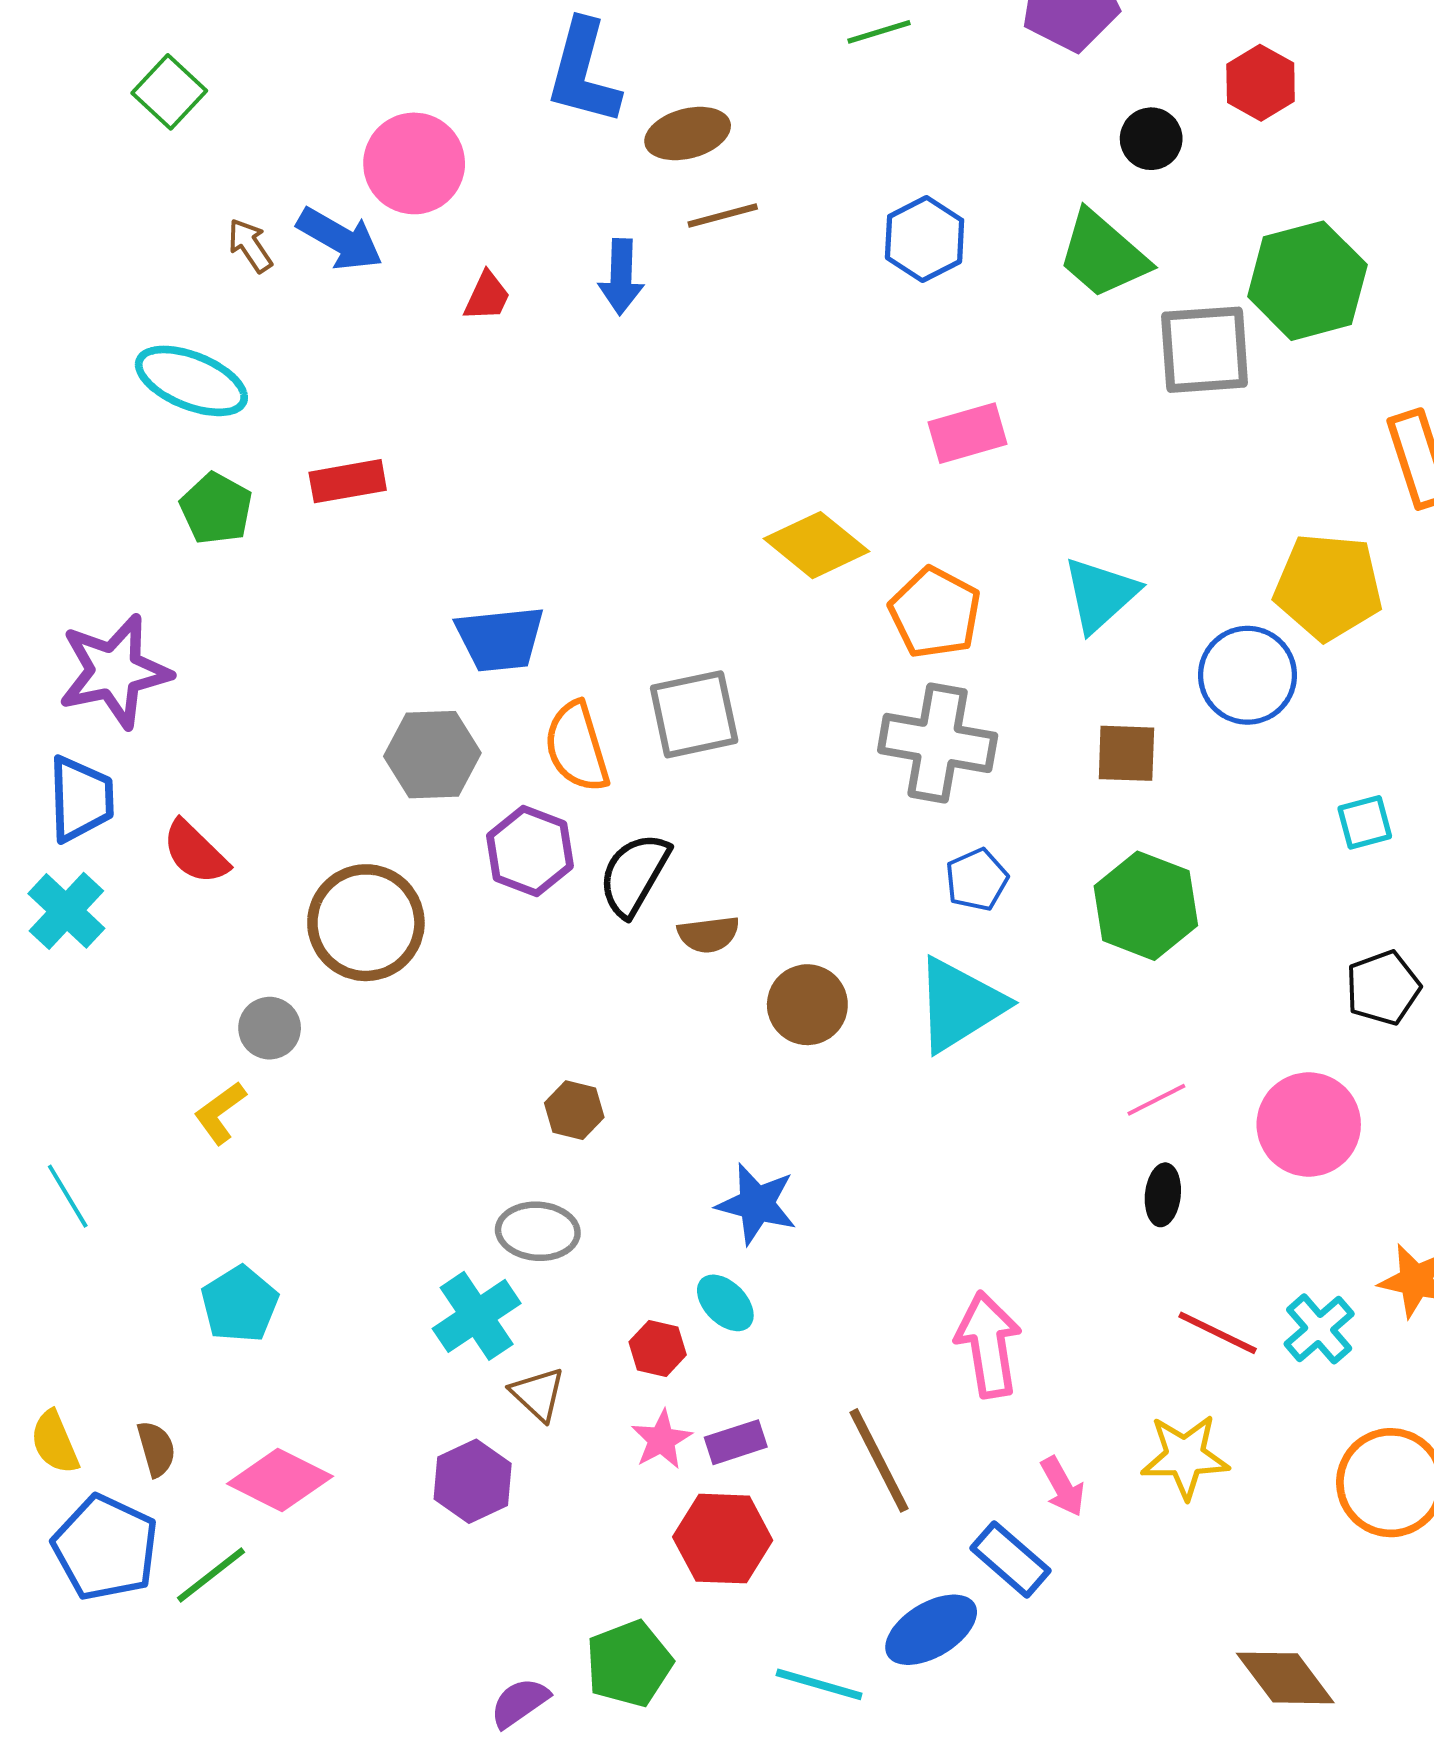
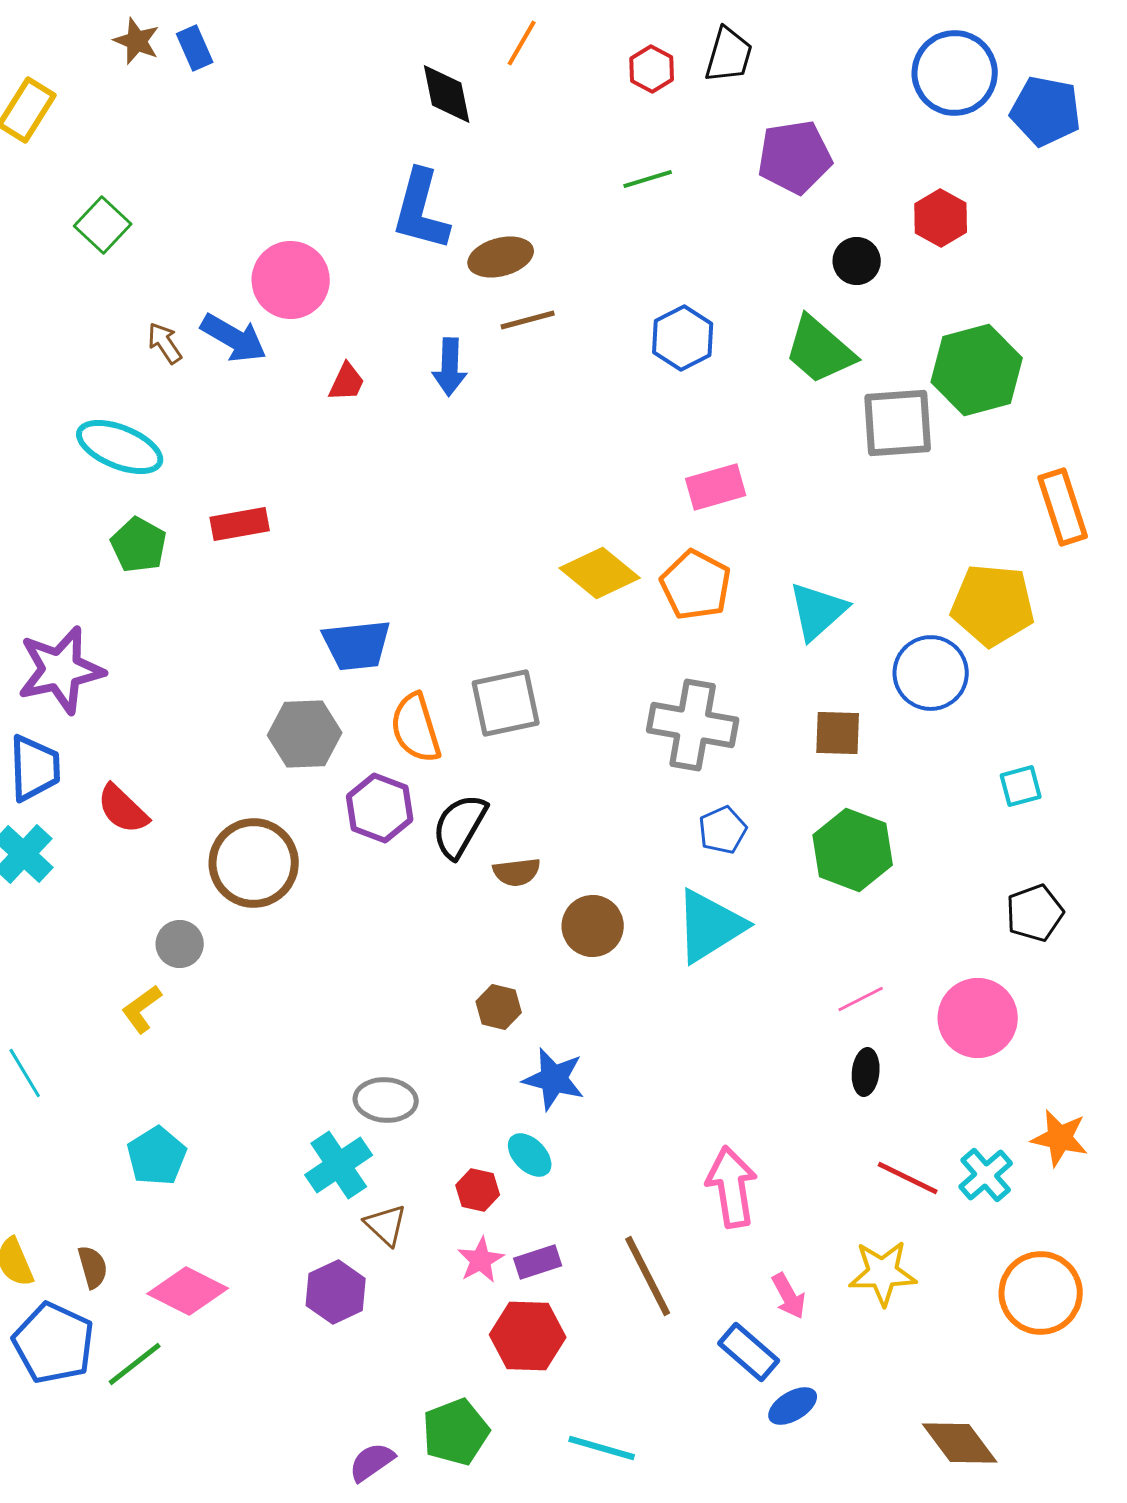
orange pentagon: (935, 613) -> (696, 585), moved
brown hexagon: (574, 1110) -> (499, 1007), moved
blue ellipse: (931, 1630) -> (793, 1406), moved, size x0.7

